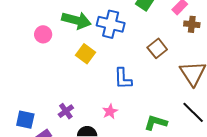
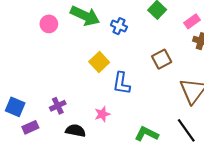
blue cross: (111, 24) -> (119, 26), size x0.6
yellow square: (85, 54) -> (99, 62), moved

